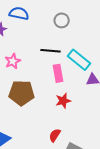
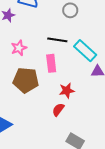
pink rectangle: (58, 73) -> (51, 63), moved
red semicircle: (55, 135) -> (58, 110), moved

